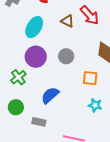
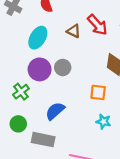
gray circle: (66, 56) -> (63, 67), moved
gray rectangle: (39, 122) -> (43, 140), size x1.5

